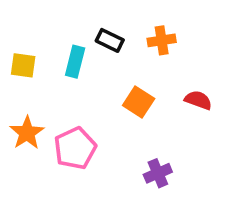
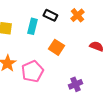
orange cross: (162, 40) -> (77, 15), turned -32
orange square: (139, 102) -> (56, 47), moved

